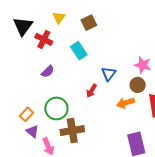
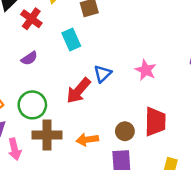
brown circle: (138, 85) -> (125, 131), moved
red arrow: (92, 91) -> (78, 91), size x1.6
orange arrow: (125, 103) -> (87, 140), moved

